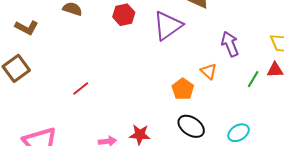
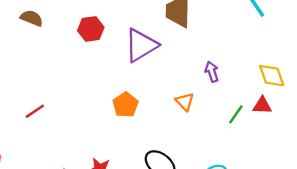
purple arrow: (230, 44) -> (212, 72), size x0.7
orange pentagon: (183, 89) -> (125, 105), moved

